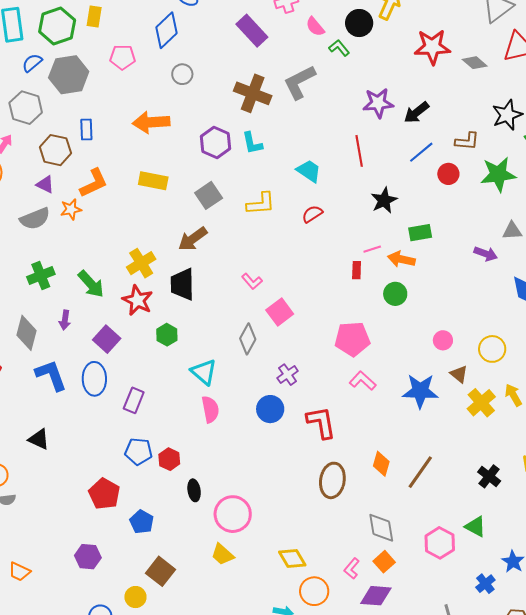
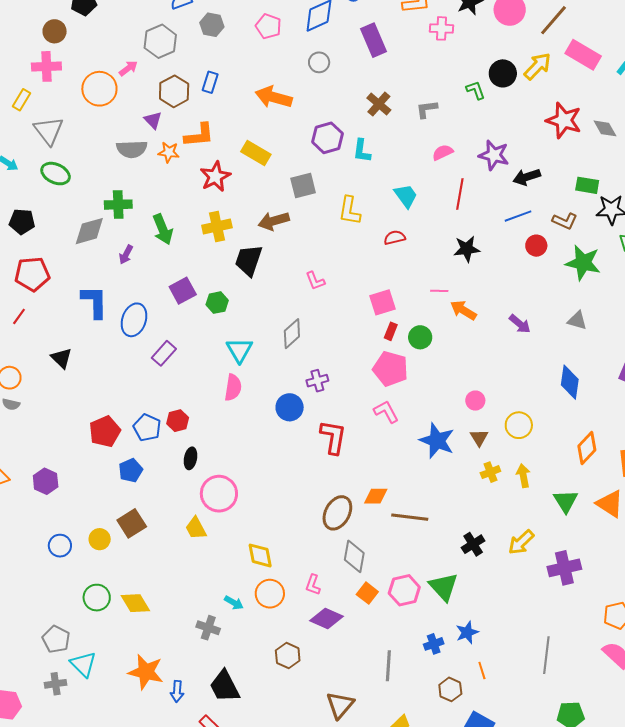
pink semicircle: (315, 27) -> (443, 152), moved, turned 85
purple rectangle: (252, 31) -> (374, 40), moved
gray diamond: (475, 63) -> (605, 128), moved
gray hexagon: (69, 75) -> (212, 25), size x0.6
gray L-shape: (299, 82) -> (427, 109), size x0.6
brown cross: (253, 93) -> (379, 104), size x0.7
yellow L-shape: (261, 204) -> (350, 211), turned 84
green rectangle: (420, 233) -> (587, 185), moved
purple arrow: (486, 254) -> (520, 324), moved
red rectangle: (357, 270) -> (391, 331), moved
green circle: (395, 294) -> (420, 337), moved
red star: (138, 300) -> (215, 176), moved
pink square: (280, 312) -> (383, 302), moved
gray diamond: (26, 333) -> (89, 231), moved, turned 40
purple square: (107, 339) -> (183, 291), moved
yellow cross: (481, 403) -> (490, 472), size x0.7
blue pentagon: (138, 451) -> (147, 428), moved
orange diamond: (381, 464) -> (376, 496), turned 55
brown line: (420, 472) -> (410, 517), turned 42
brown ellipse: (332, 480) -> (337, 513), moved
green triangle: (475, 527) -> (443, 587), size x1.4
purple hexagon: (88, 557) -> (46, 481), moved
orange square: (384, 562) -> (367, 593), moved, turned -30
pink L-shape: (352, 568) -> (313, 585), turned -40

